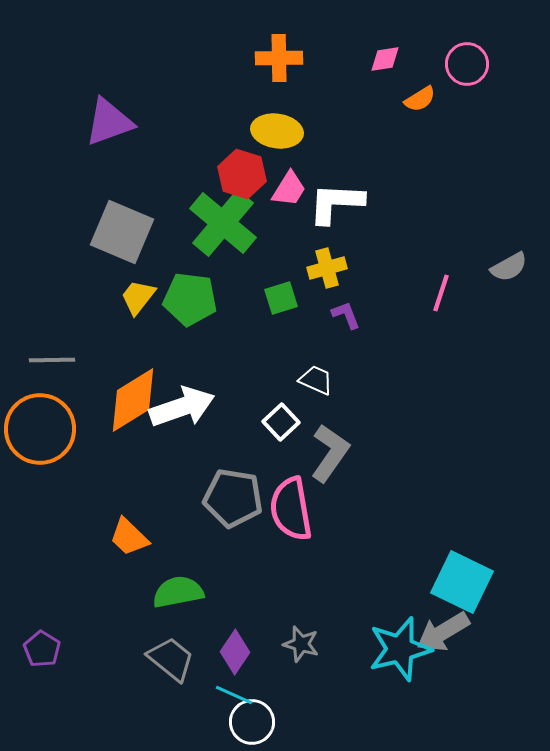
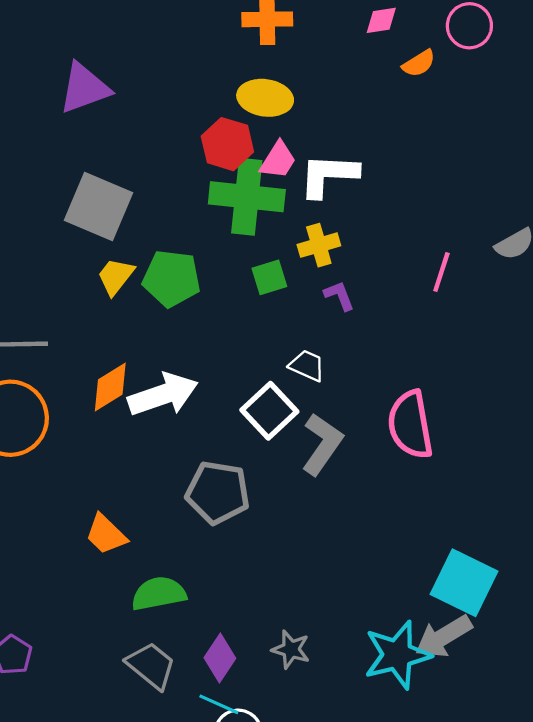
green cross: (223, 223) -> (247, 197), moved, turned -34
orange diamond: (133, 400) -> (110, 387), size x0.7
white square: (281, 422) -> (269, 411), size x1.4
pink semicircle: (291, 509) -> (410, 425), moved

